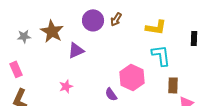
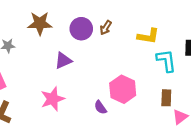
brown star: (52, 31) -> (40, 23), moved, turned -30
cyan L-shape: (161, 55) -> (166, 61), moved
pink star: (66, 86) -> (53, 99), size x1.6

